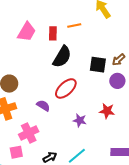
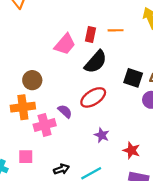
pink trapezoid: (27, 32) -> (65, 44), moved
red star: (107, 111) -> (131, 150), moved
pink cross: (29, 133) -> (45, 125), moved

